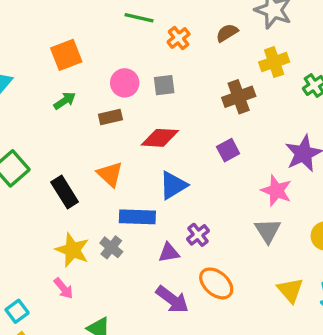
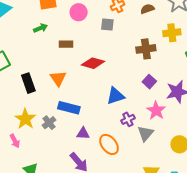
pink circle: (125, 83) -> (79, 12), moved
gray square: (164, 85) -> (107, 25), moved
purple square: (228, 150) -> (149, 82), moved, turned -32
blue triangle: (173, 185) -> (115, 96), moved
purple cross: (198, 235) -> (128, 119), moved
orange ellipse: (216, 283) -> (109, 144), moved

